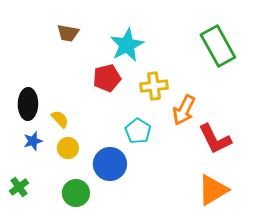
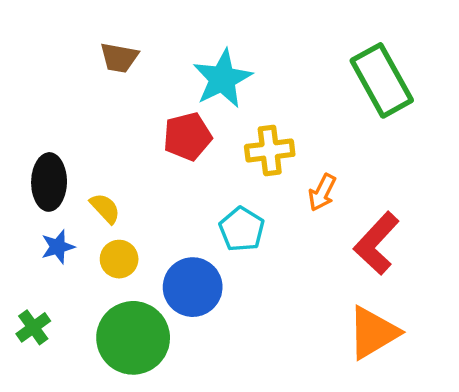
orange arrow: (184, 110) -> (322, 192), size x0.7
red L-shape: (215, 139) -> (377, 243), turned 69
green circle: (76, 193) -> (133, 338), size x1.5

